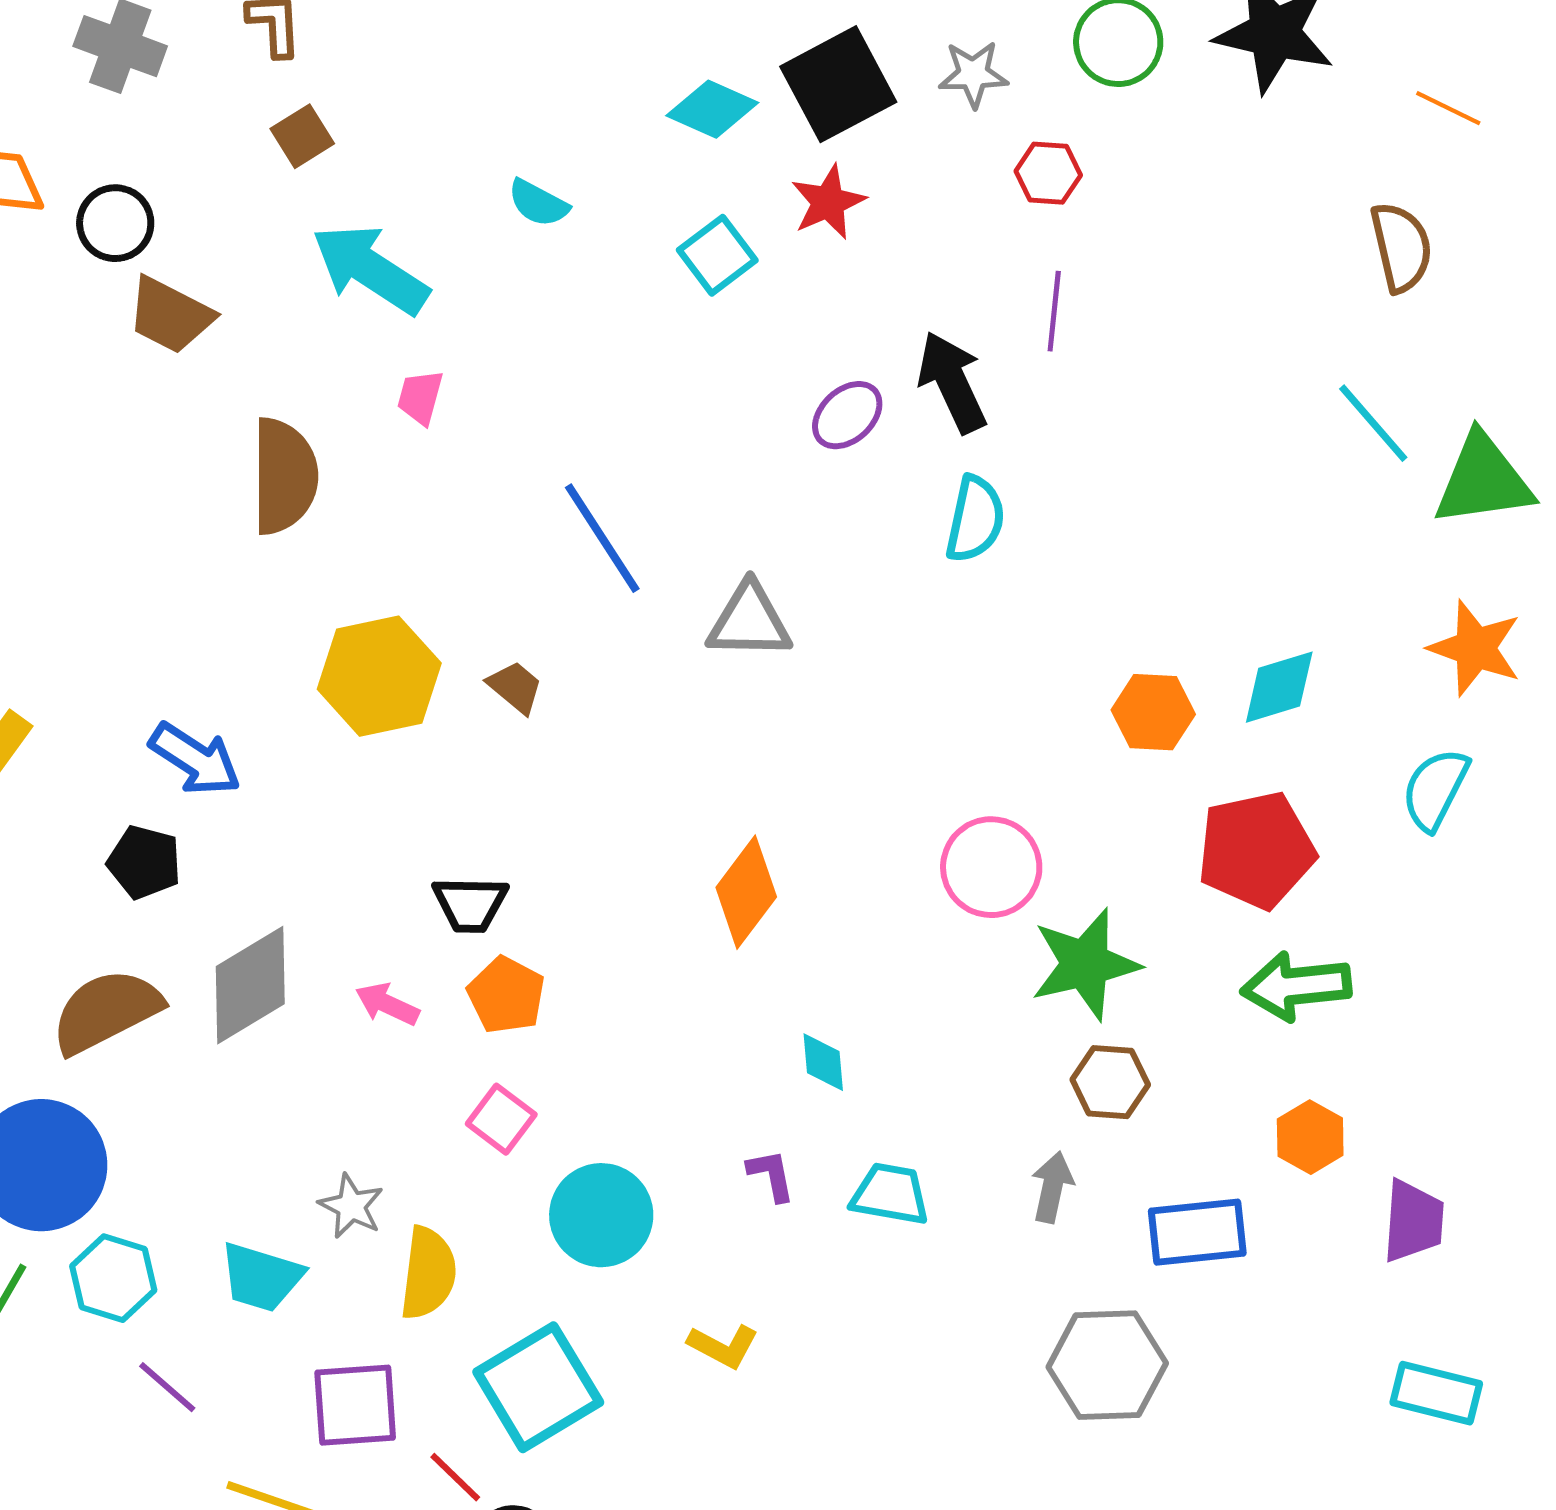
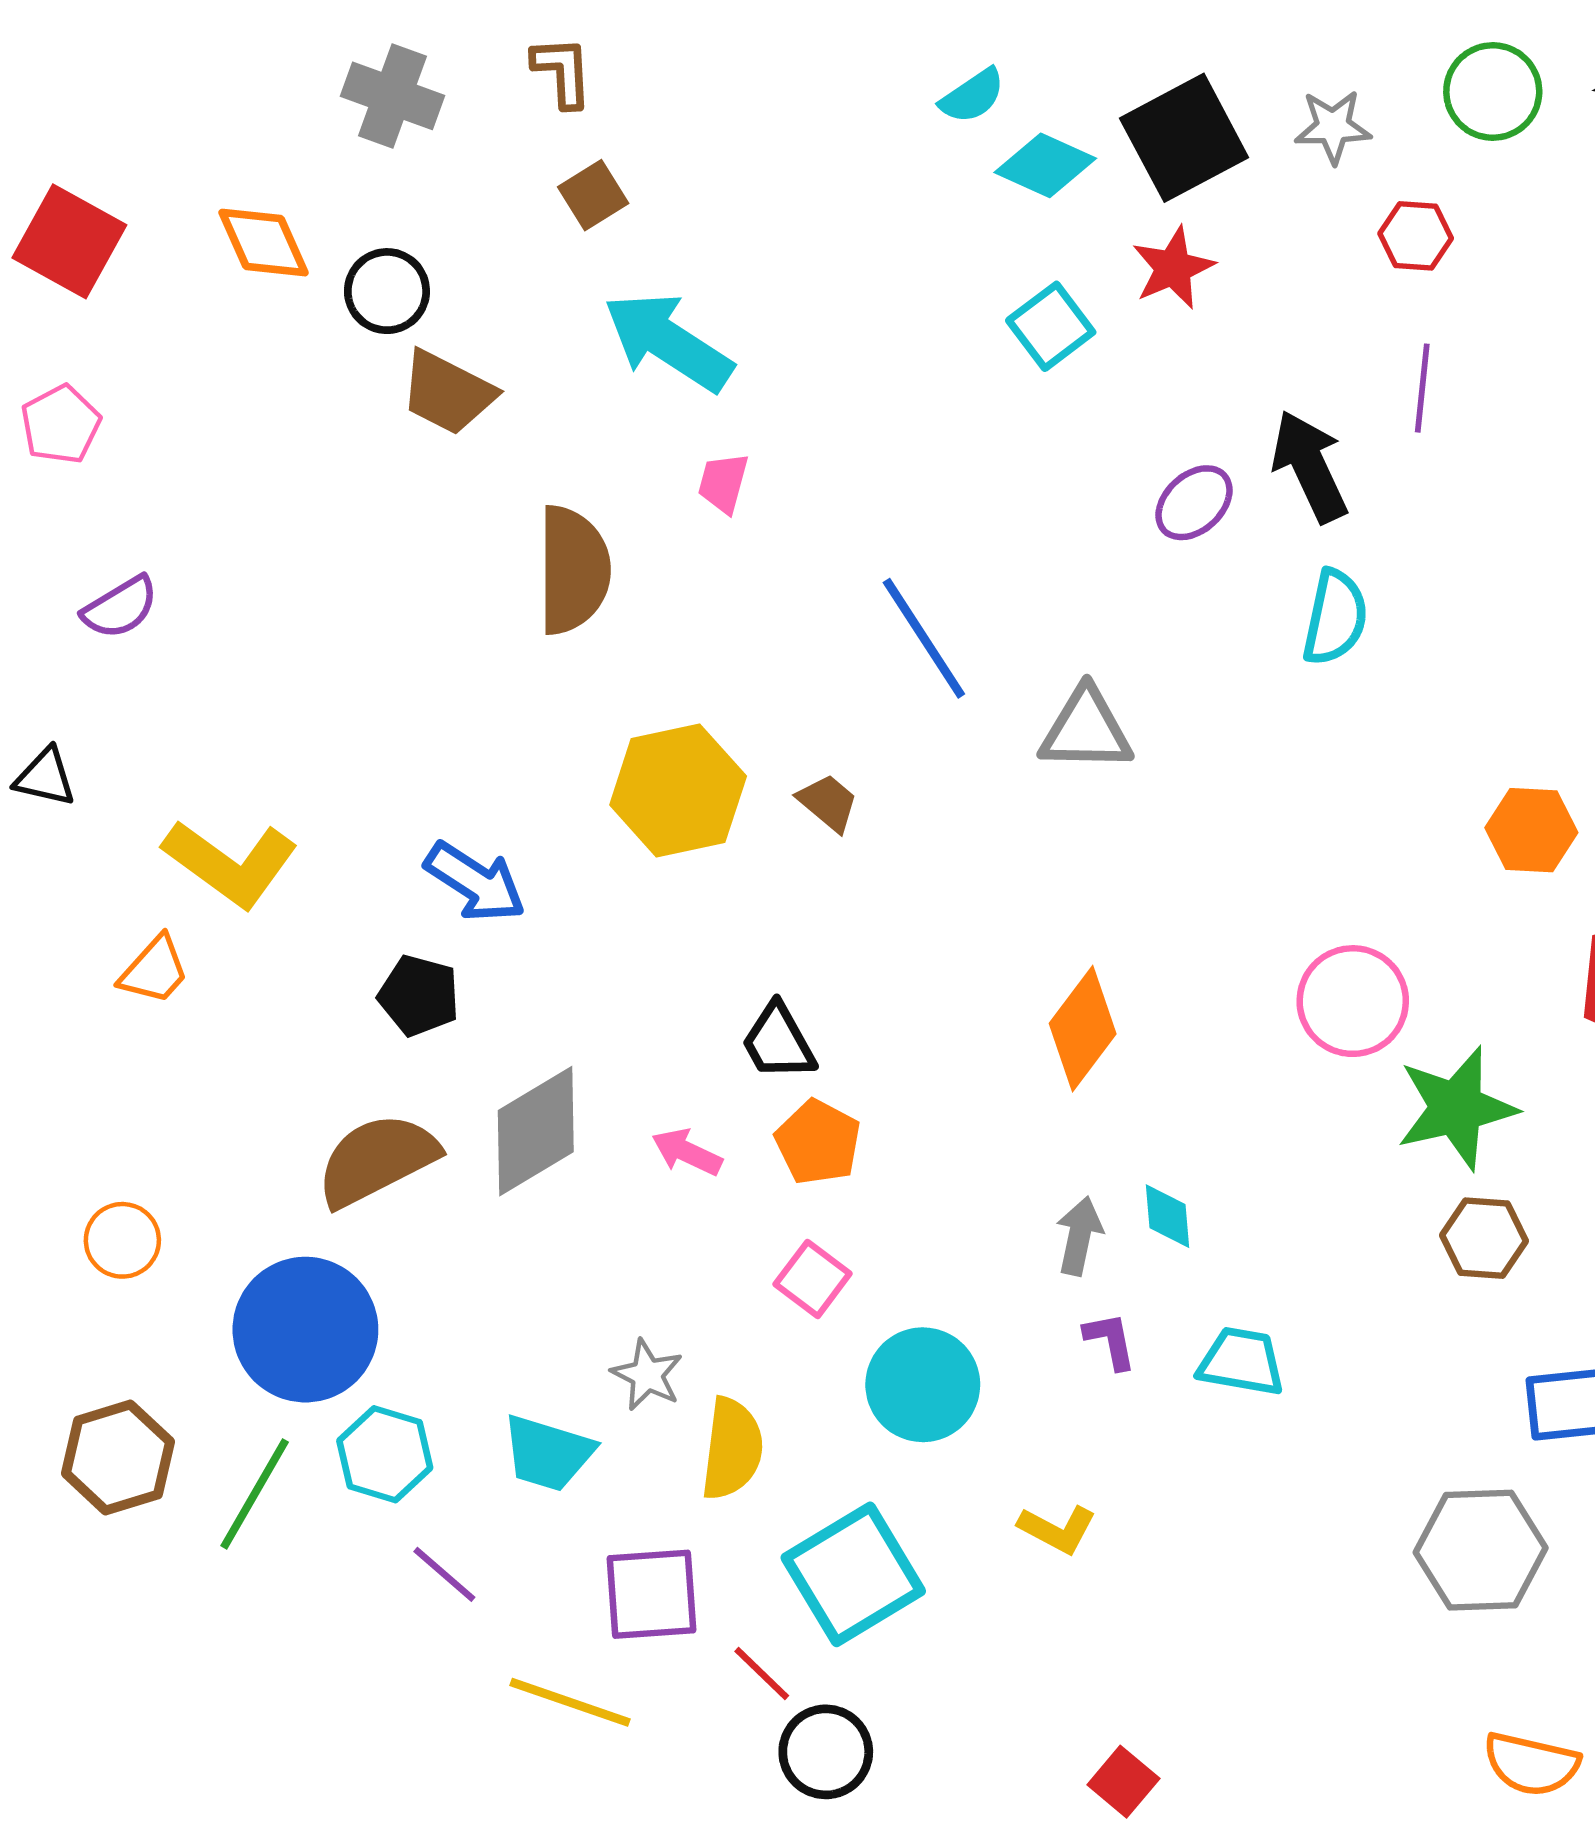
cyan semicircle: (538, 203) -> (972, 96), moved, turned -62
black trapezoid: (470, 904) -> (778, 1042), turned 60
gray arrow: (1052, 1187) -> (1079, 1236), moved

